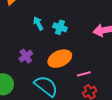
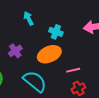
cyan cross: (60, 27) -> (56, 32), moved

